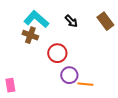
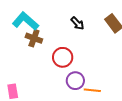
cyan L-shape: (36, 19) -> (25, 21), moved

